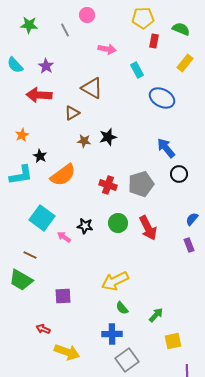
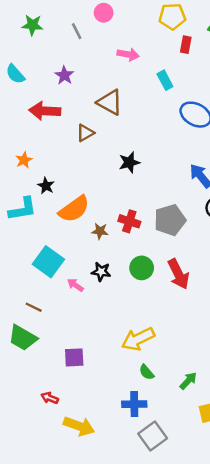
purple star: (46, 66) -> (64, 75), moved
brown star: (84, 141) -> (100, 231), moved

